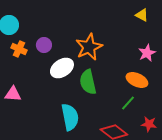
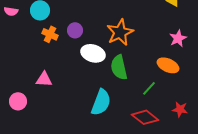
white ellipse: (62, 68) -> (93, 53), turned 50
green line: (128, 103) -> (149, 88), moved
cyan semicircle: (70, 117) -> (101, 102), turned 32

